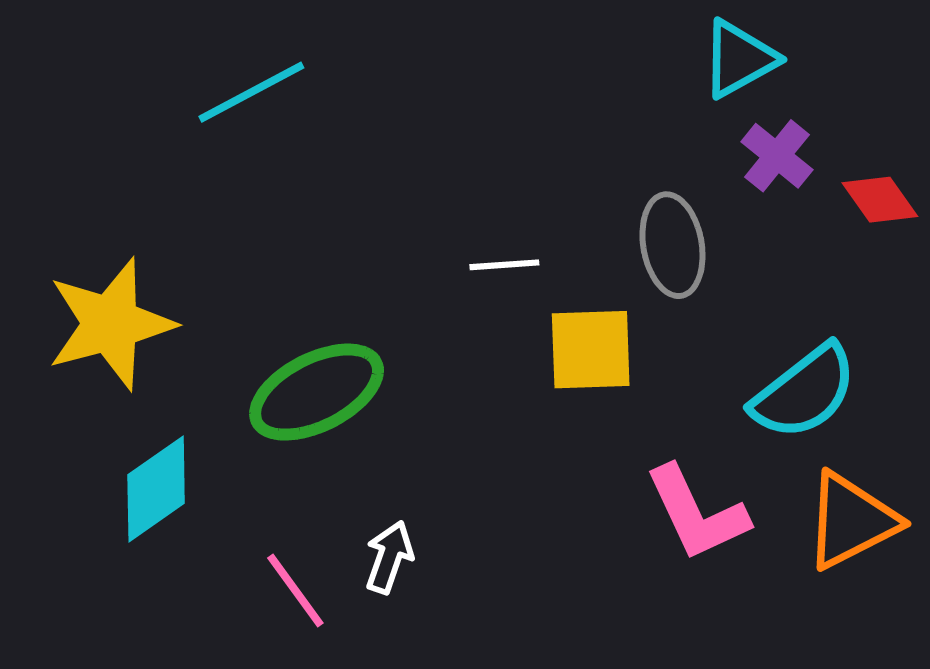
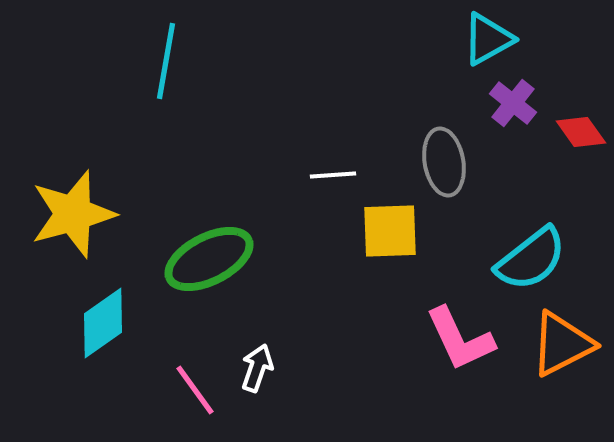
cyan line: (251, 92) -> (166, 61), turned -52

